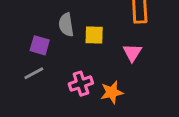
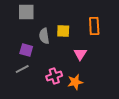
yellow square: (94, 35) -> (63, 31), moved
pink triangle: (132, 53) -> (80, 54), moved

